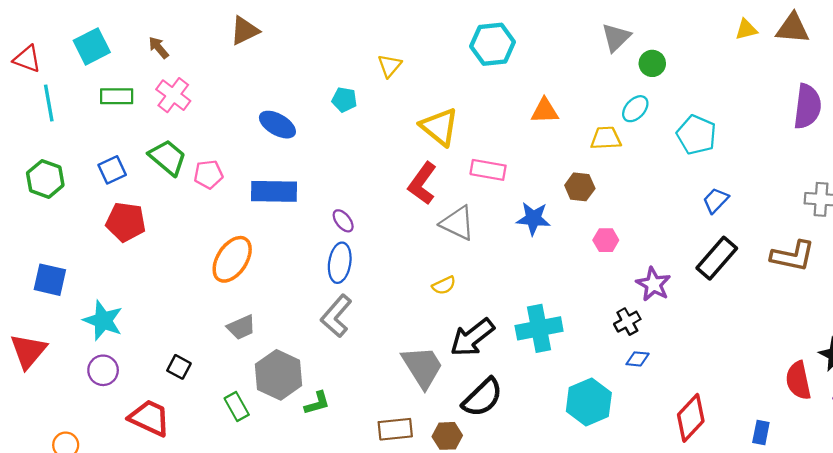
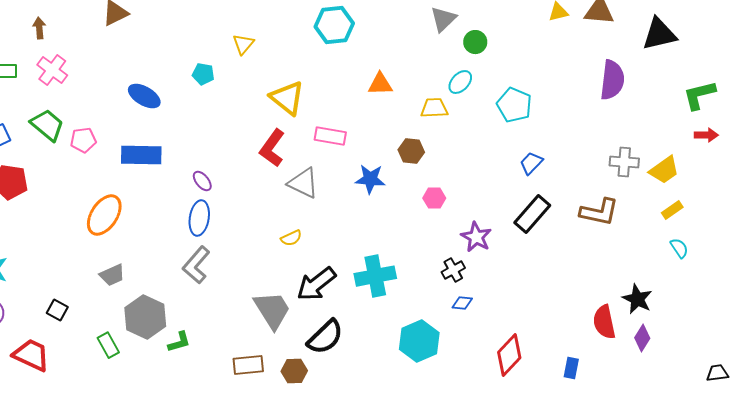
brown arrow: (159, 48) -> (39, 28), turned 35

